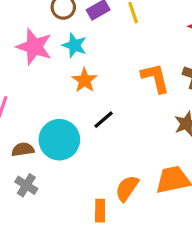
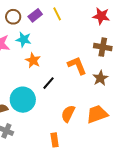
orange L-shape: (155, 78) -> (77, 66), moved
orange semicircle: (127, 188) -> (68, 114), moved

